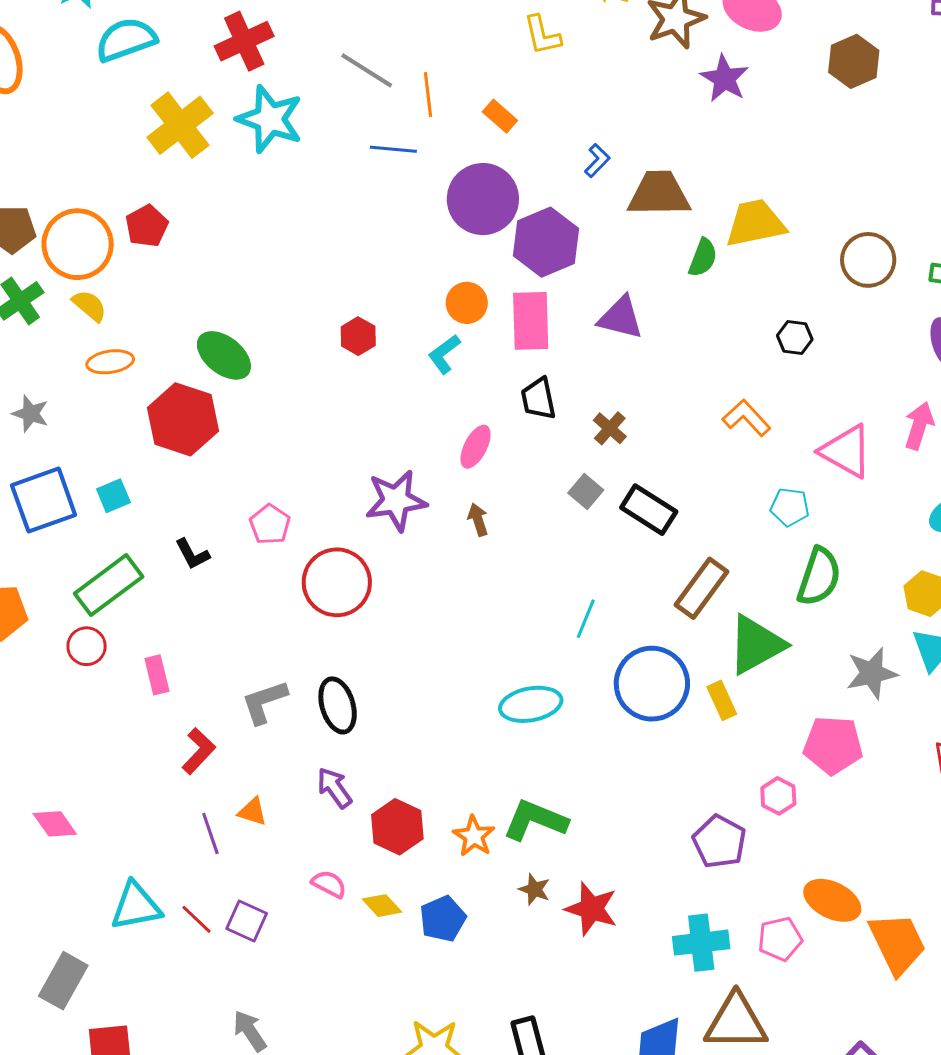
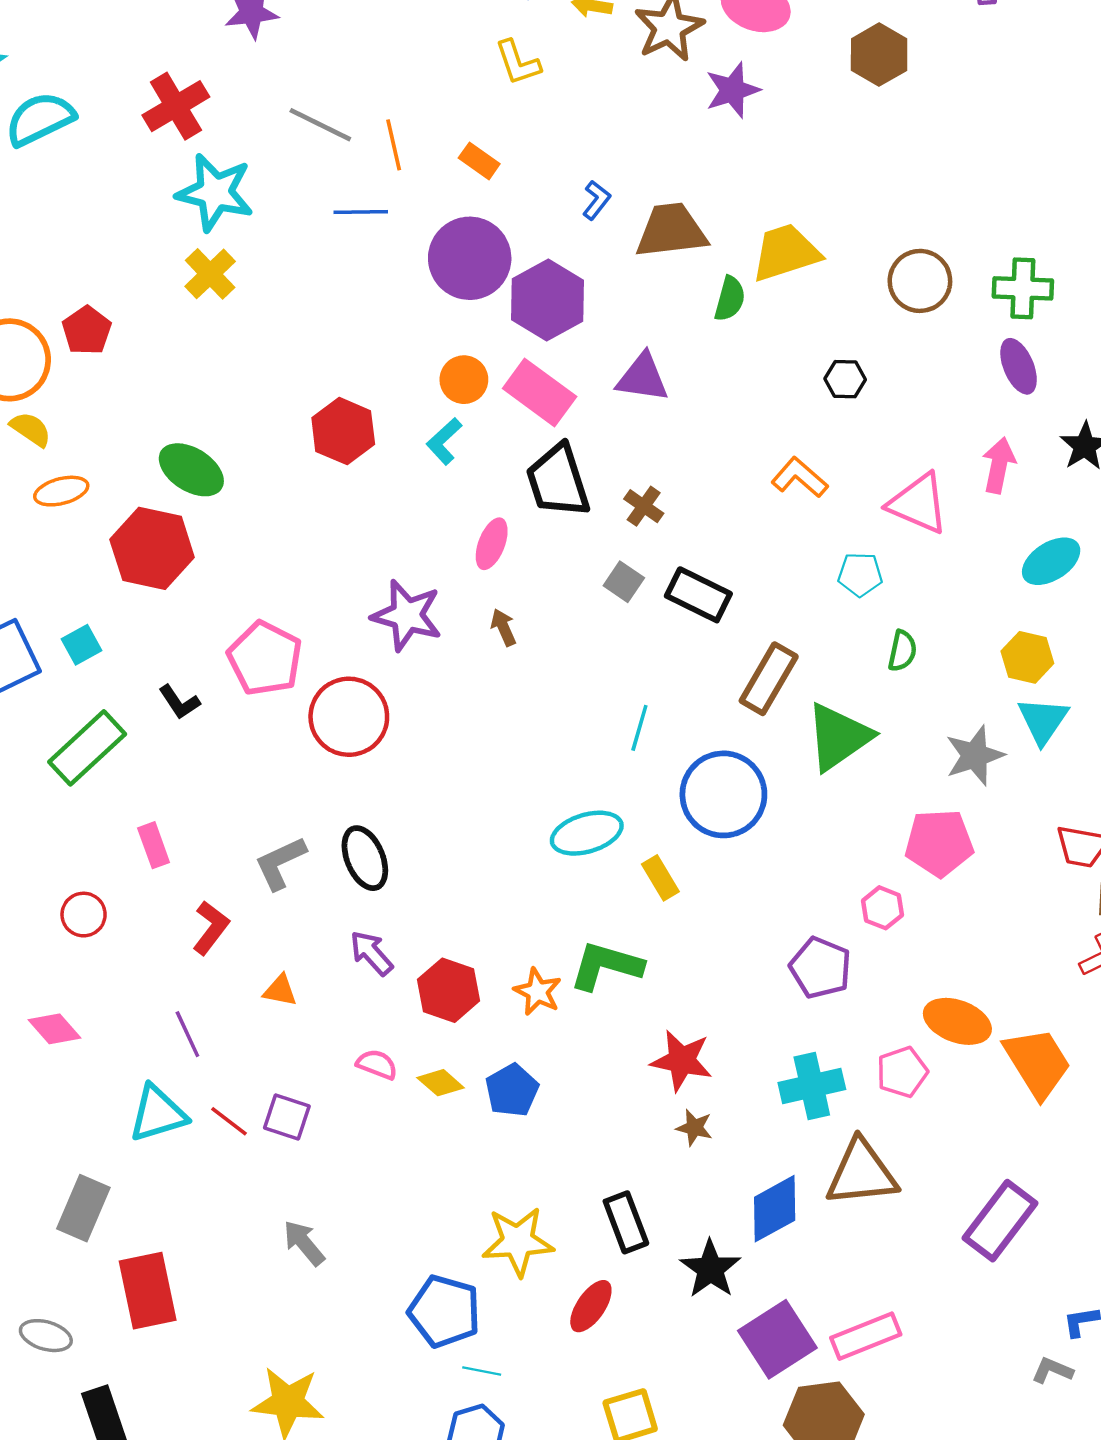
purple star: (724, 79) -> (733, 90), turned 30
yellow cross: (180, 125) -> (210, 274), moved, size x0.7
pink rectangle: (531, 321) -> (540, 392), turned -46
red hexagon: (358, 336) -> (343, 431), size x1.5
black trapezoid: (538, 399) -> (558, 481), size x1.5
purple star: (396, 500) -> (407, 615), turned 30
pink pentagon: (270, 524) -> (265, 658), size x1.6
green semicircle: (819, 577) -> (902, 651), size x0.6
red circle: (87, 646) -> (84, 915), moved
yellow rectangle: (722, 700) -> (660, 878), moved
purple line: (210, 834) -> (187, 1034), moved
brown star: (534, 889) -> (694, 1128), moved

